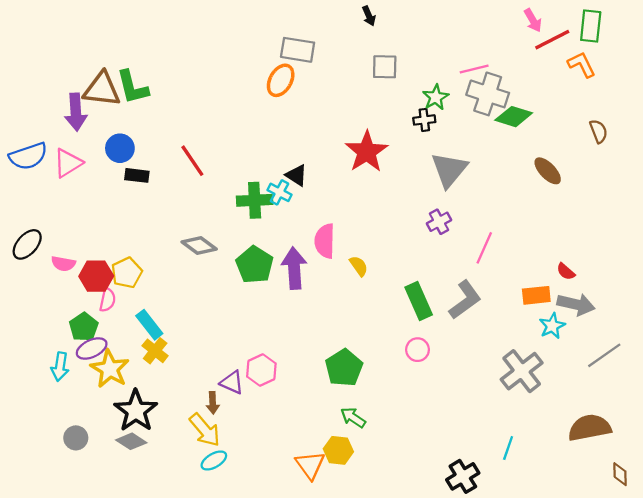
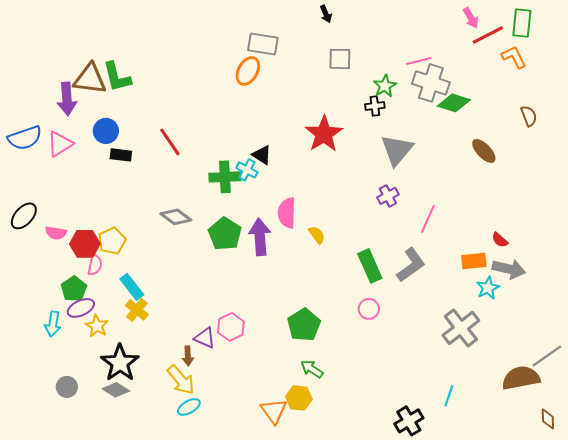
gray line: (604, 355) -> (547, 356), moved
yellow star: (110, 369) -> (97, 326), size x0.7

